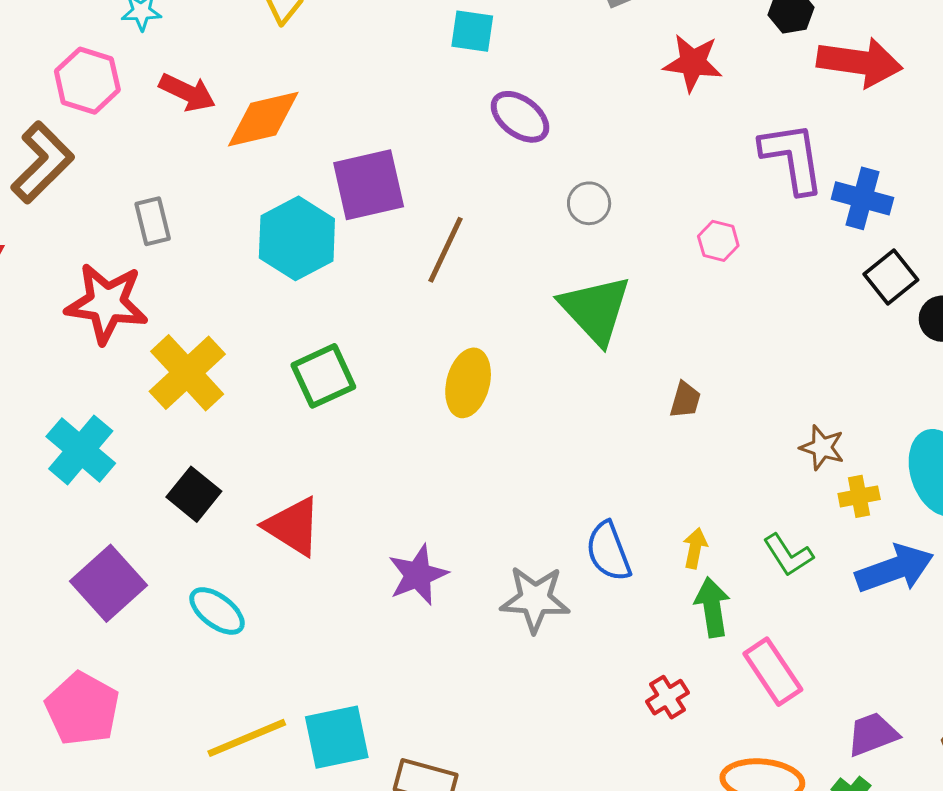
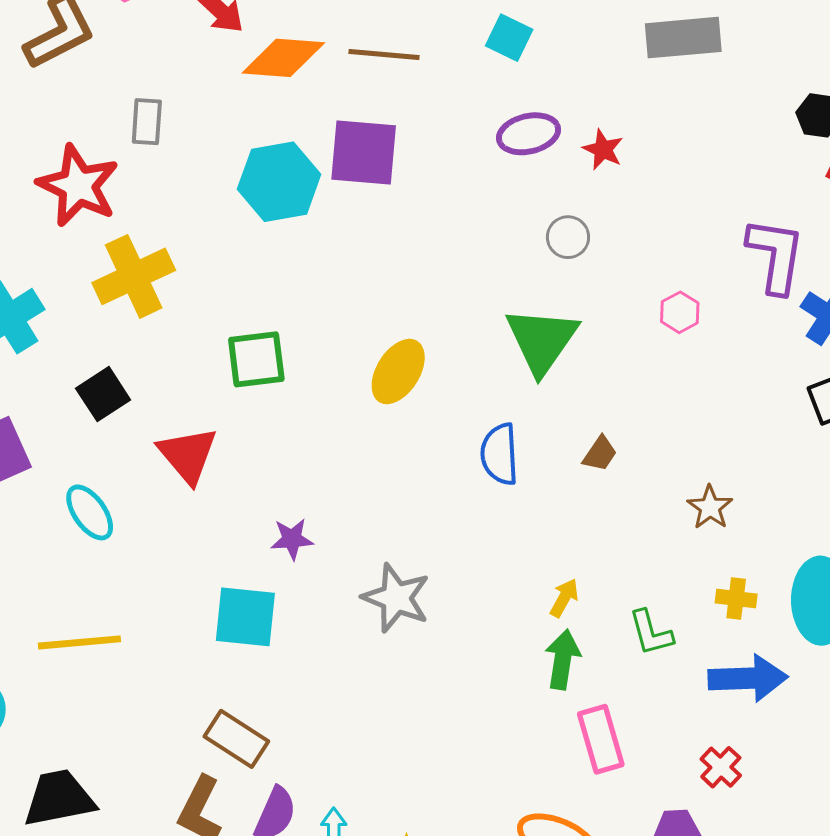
red star: (693, 63) -> (603, 149), moved, size x0.7
purple ellipse: (520, 117) -> (529, 134), turned -68
brown line: (445, 250) -> (384, 54), moved, turned 52
green square: (323, 376) -> (256, 359), moved
brown star: (822, 447) -> (710, 507), moved
blue semicircle: (609, 551) -> (500, 454), moved
purple star: (418, 575) -> (292, 539), size x0.7
red cross: (667, 697) -> (721, 767), moved, turned -33
cyan square: (337, 737) -> (245, 617), moved

